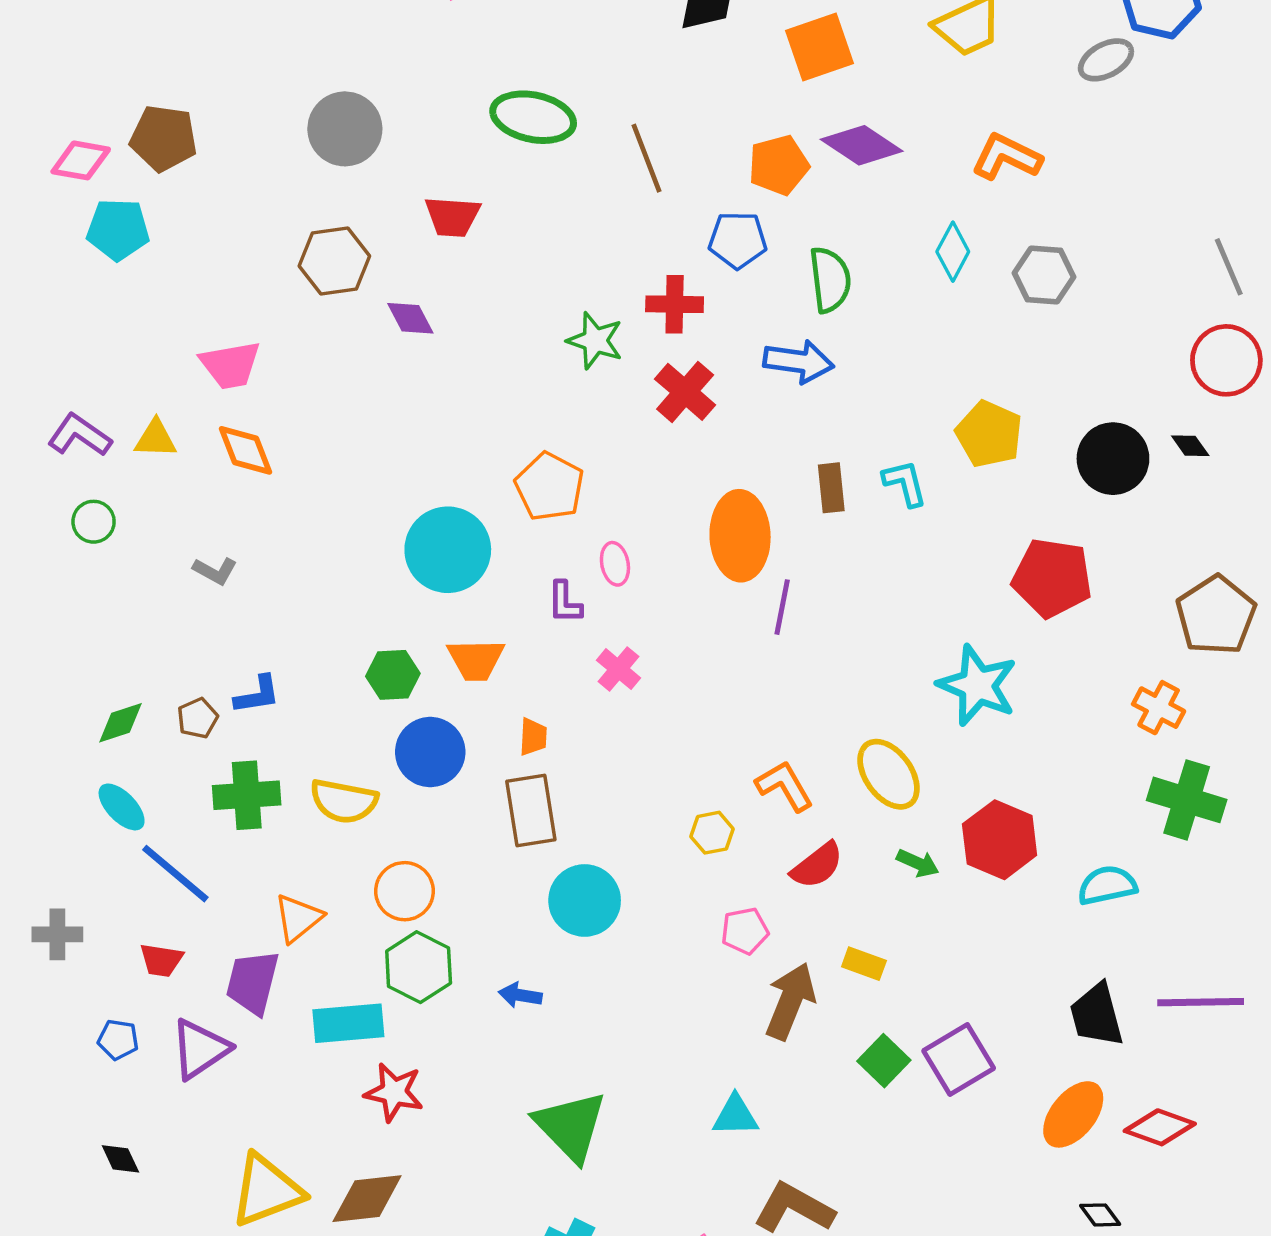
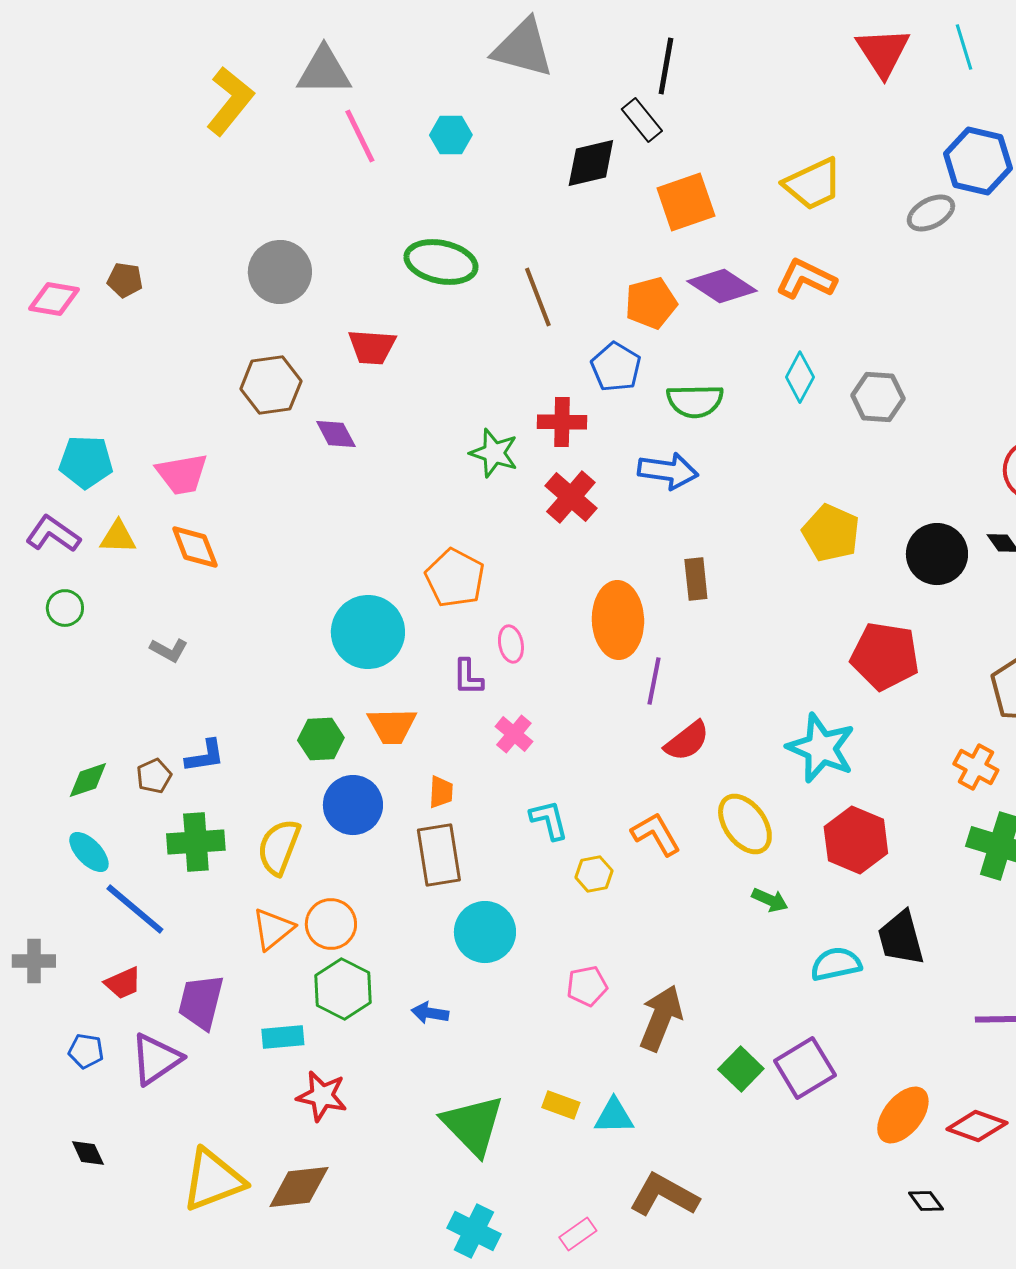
brown pentagon: (164, 138) -> (125, 280), size x0.6
orange L-shape: (1007, 157) -> (806, 279), moved
cyan pentagon: (118, 229) -> (86, 462), moved
blue pentagon: (738, 240) -> (616, 367), turned 30
green semicircle: (830, 280) -> (695, 401), turned 96
cyan L-shape: (905, 483) -> (549, 820), moved
yellow semicircle: (344, 801) -> (279, 847), turned 100
red hexagon: (1000, 840) -> (856, 840), moved
red semicircle: (817, 865) -> (687, 741), moved
cyan semicircle: (1107, 885) -> (836, 964), moved
orange triangle: (298, 918) -> (273, 929), moved
pink pentagon: (745, 931) -> (587, 986), moved
red trapezoid: (161, 960) -> (123, 983), turned -33
yellow rectangle: (864, 964) -> (561, 1105), moved
black trapezoid: (1097, 1015) -> (901, 938), moved
cyan rectangle: (348, 1023) -> (283, 1037), size x0.7

